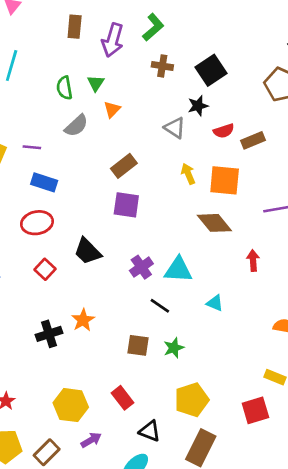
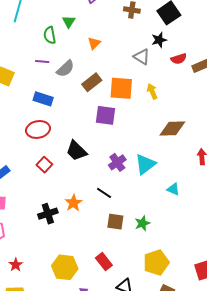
green triangle: (96, 83) -> (69, 22), moved
green semicircle: (64, 88) -> (50, 35), moved
gray semicircle: (76, 126) -> (65, 69), moved
purple line: (32, 147) -> (42, 61), moved
brown rectangle: (124, 166) -> (92, 82), moved
orange square: (225, 180) -> (121, 88), moved
brown diamond: (214, 223) -> (172, 128), turned -52
cyan triangle: (178, 270) -> (145, 164), turned -40
black line: (160, 306) -> (104, 193), moved

